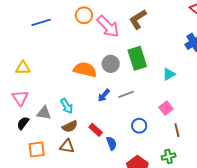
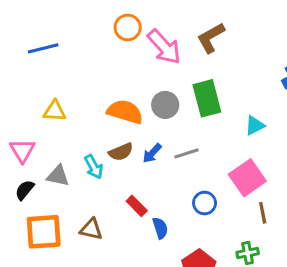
blue line: (41, 22) -> (43, 48), moved
yellow triangle: (23, 68) -> (55, 111), moved
pink square: (166, 108) -> (247, 178), size x1.6
brown semicircle: (70, 126) -> (121, 152), moved
orange square: (37, 150) -> (44, 232), size x1.4

